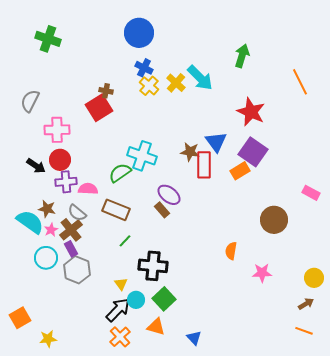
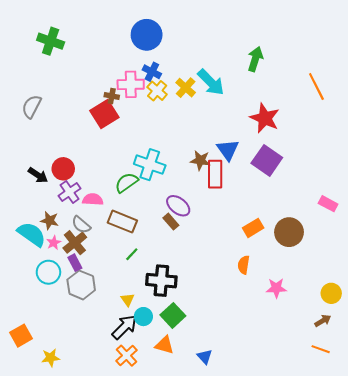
pink cross: (57, 130) -> (131, 84), moved
orange rectangle: (240, 171) -> (253, 228), moved
purple cross: (66, 182) -> (70, 192), turned -30

